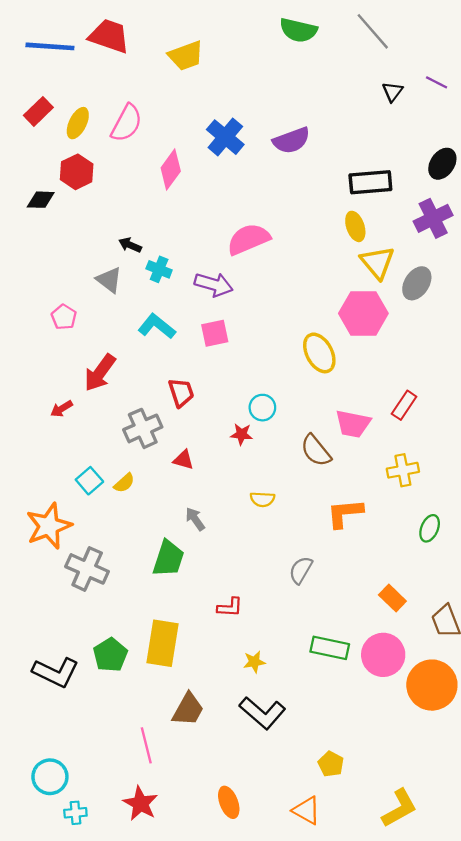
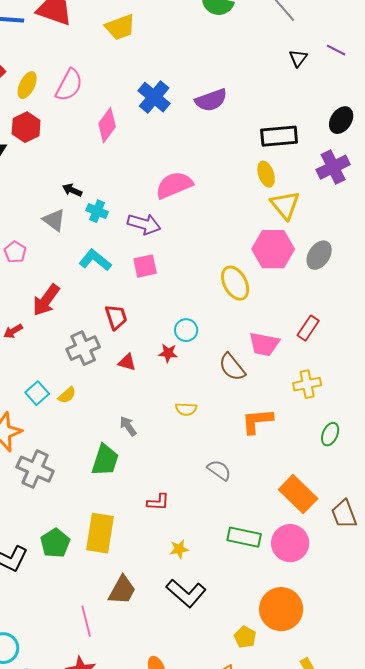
gray ellipse: (417, 283) -> (319, 255), moved
red triangle: (183, 460) -> (127, 362), moved
gray semicircle: (301, 570) -> (219, 470), turned 95
orange rectangle: (392, 598) -> (298, 494), size x1.6
orange circle: (432, 685) -> (281, 609), moved

